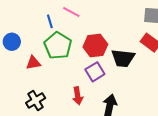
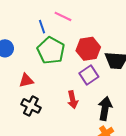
red triangle: (33, 63) -> (26, 80), moved
black cross: (36, 100) -> (31, 106), turned -30

